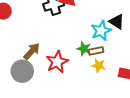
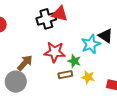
brown rectangle: (96, 51) -> (65, 75), moved
red star: (57, 62) -> (55, 52), moved, turned 30

